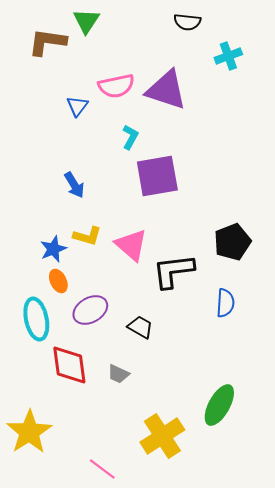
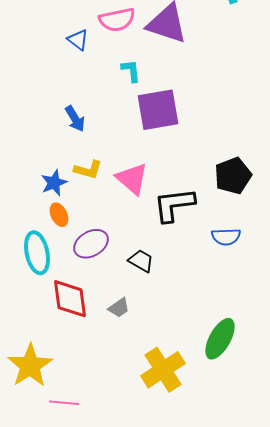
blue triangle: (77, 106) -> (78, 40), turned -30
cyan L-shape: (130, 137) -> (131, 71), turned -35
blue semicircle: (225, 303) -> (226, 237), turned 84
gray trapezoid: (118, 374) -> (119, 308), turned -60
pink line: (102, 469) -> (64, 403), moved, turned -32

